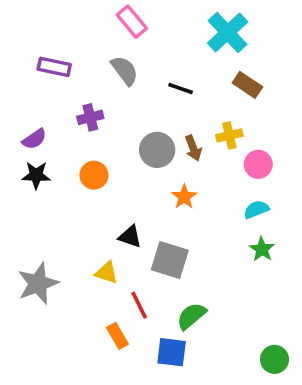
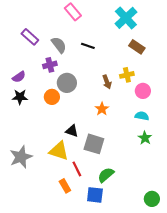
purple rectangle: (54, 67) -> (30, 37), turned 30
gray semicircle: (125, 70) -> (59, 45), moved
black line: (181, 88) -> (88, 46), moved
gray circle: (157, 150) -> (67, 83), moved
cyan semicircle: (256, 209) -> (142, 116), turned 32
yellow triangle: (107, 273) -> (59, 151), size x1.5

